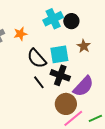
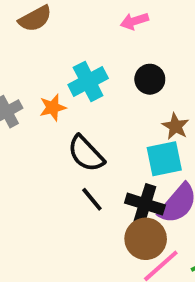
cyan cross: (53, 19) -> (88, 82), moved
cyan square: (59, 54) -> (164, 159), moved
black cross: (60, 75) -> (145, 204), moved

